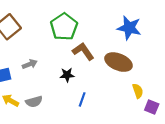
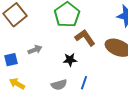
gray semicircle: (34, 102) -> (59, 85), moved

